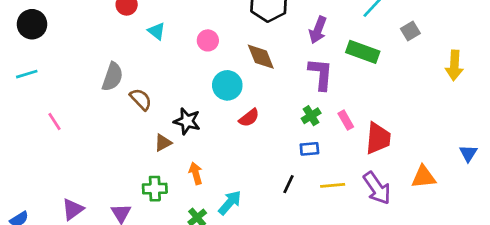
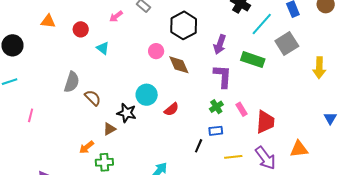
gray square: (410, 31) -> (287, 44), size x1.6
pink circle: (208, 40) -> (156, 51), moved
cyan circle: (227, 85) -> (147, 95), moved
pink line: (55, 121) -> (31, 115), turned 48
blue triangle: (468, 153) -> (330, 118), moved
orange arrow: (196, 173) -> (86, 147), moved, turned -112
black line: (289, 184) -> (199, 146), moved

